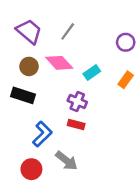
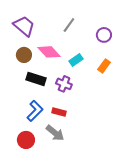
gray line: (68, 31) -> (69, 25), moved
black rectangle: (23, 95) -> (36, 79), moved
red rectangle: (76, 124) -> (59, 112), moved

